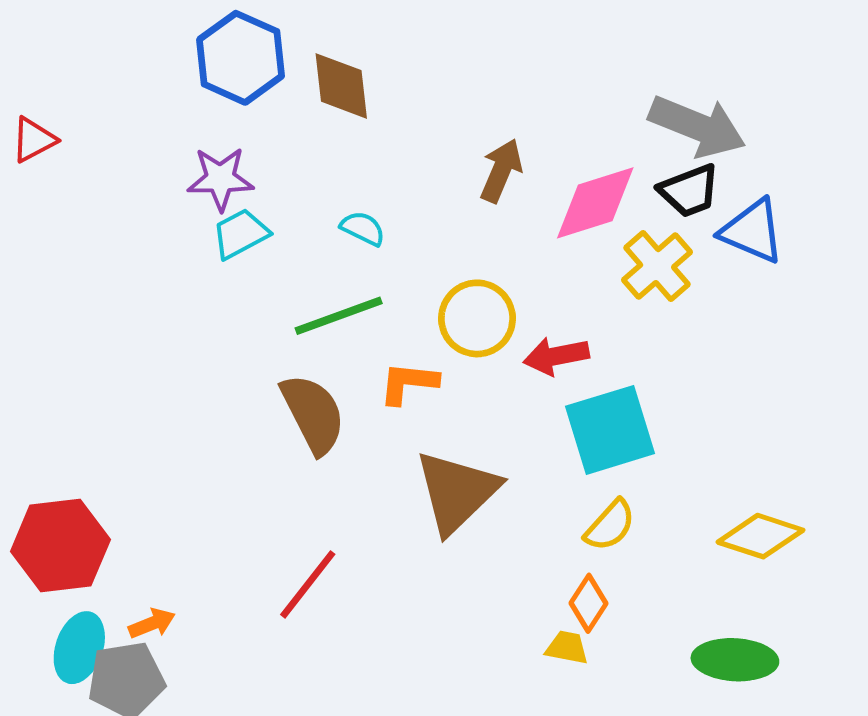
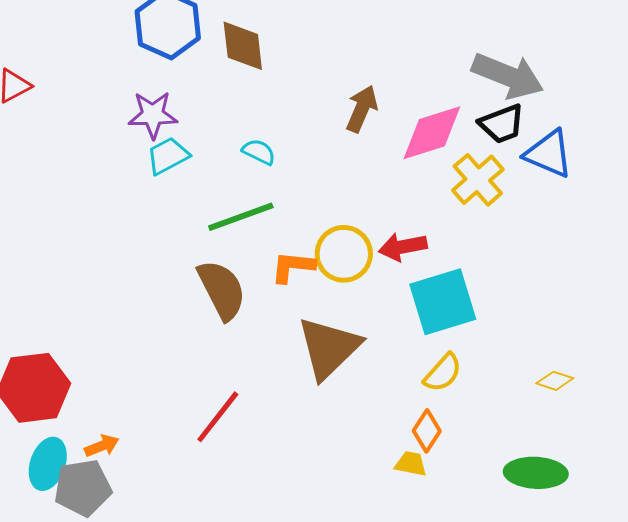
yellow circle: (477, 318) -> (344, 254), moved
yellow diamond: (760, 536) -> (555, 381), size x0.6

